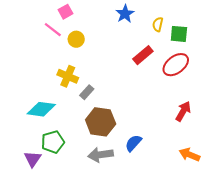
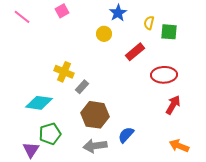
pink line: (53, 30) -> (22, 17), moved
yellow circle: (76, 39) -> (104, 34), moved
red ellipse: (176, 65) -> (164, 75), moved, turned 35

